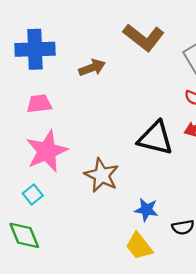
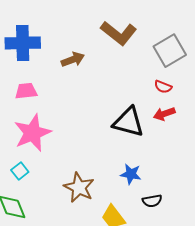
brown star: (102, 175) -> (79, 187), moved
blue star: (146, 210) -> (131, 174), moved

